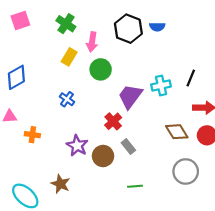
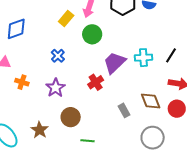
purple star: (77, 146) -> (55, 88), moved
gray rectangle: (128, 146) -> (124, 110), moved
brown circle: (103, 156) -> (71, 117), moved
green line: (135, 186) -> (87, 141), moved

